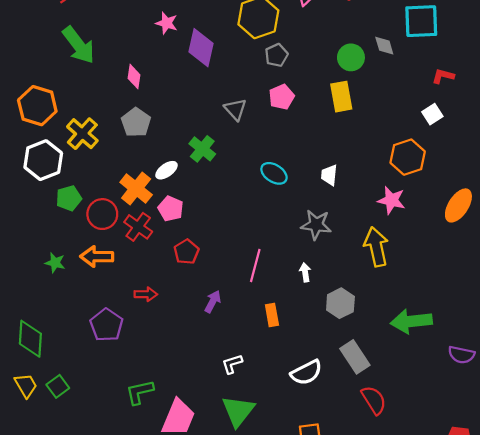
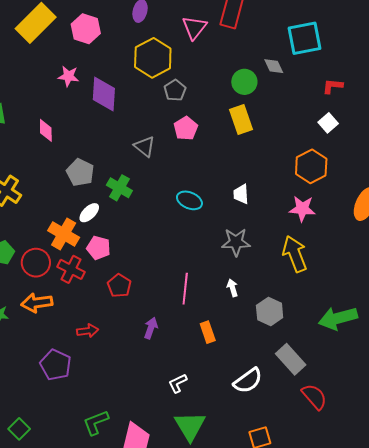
gray pentagon: (136, 122) -> (80, 173), moved

